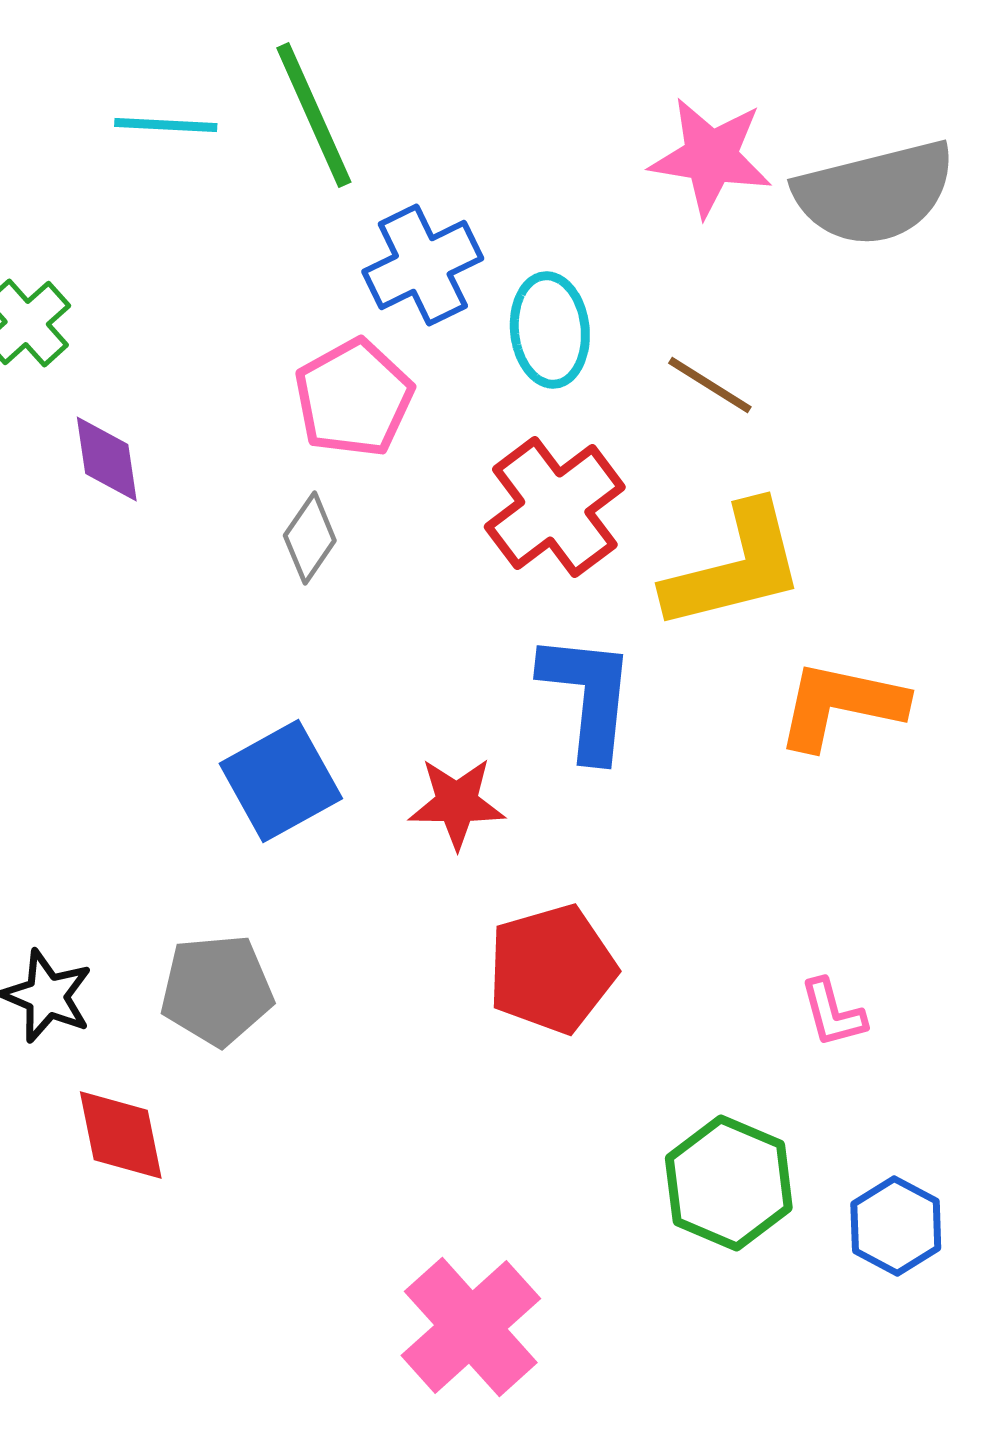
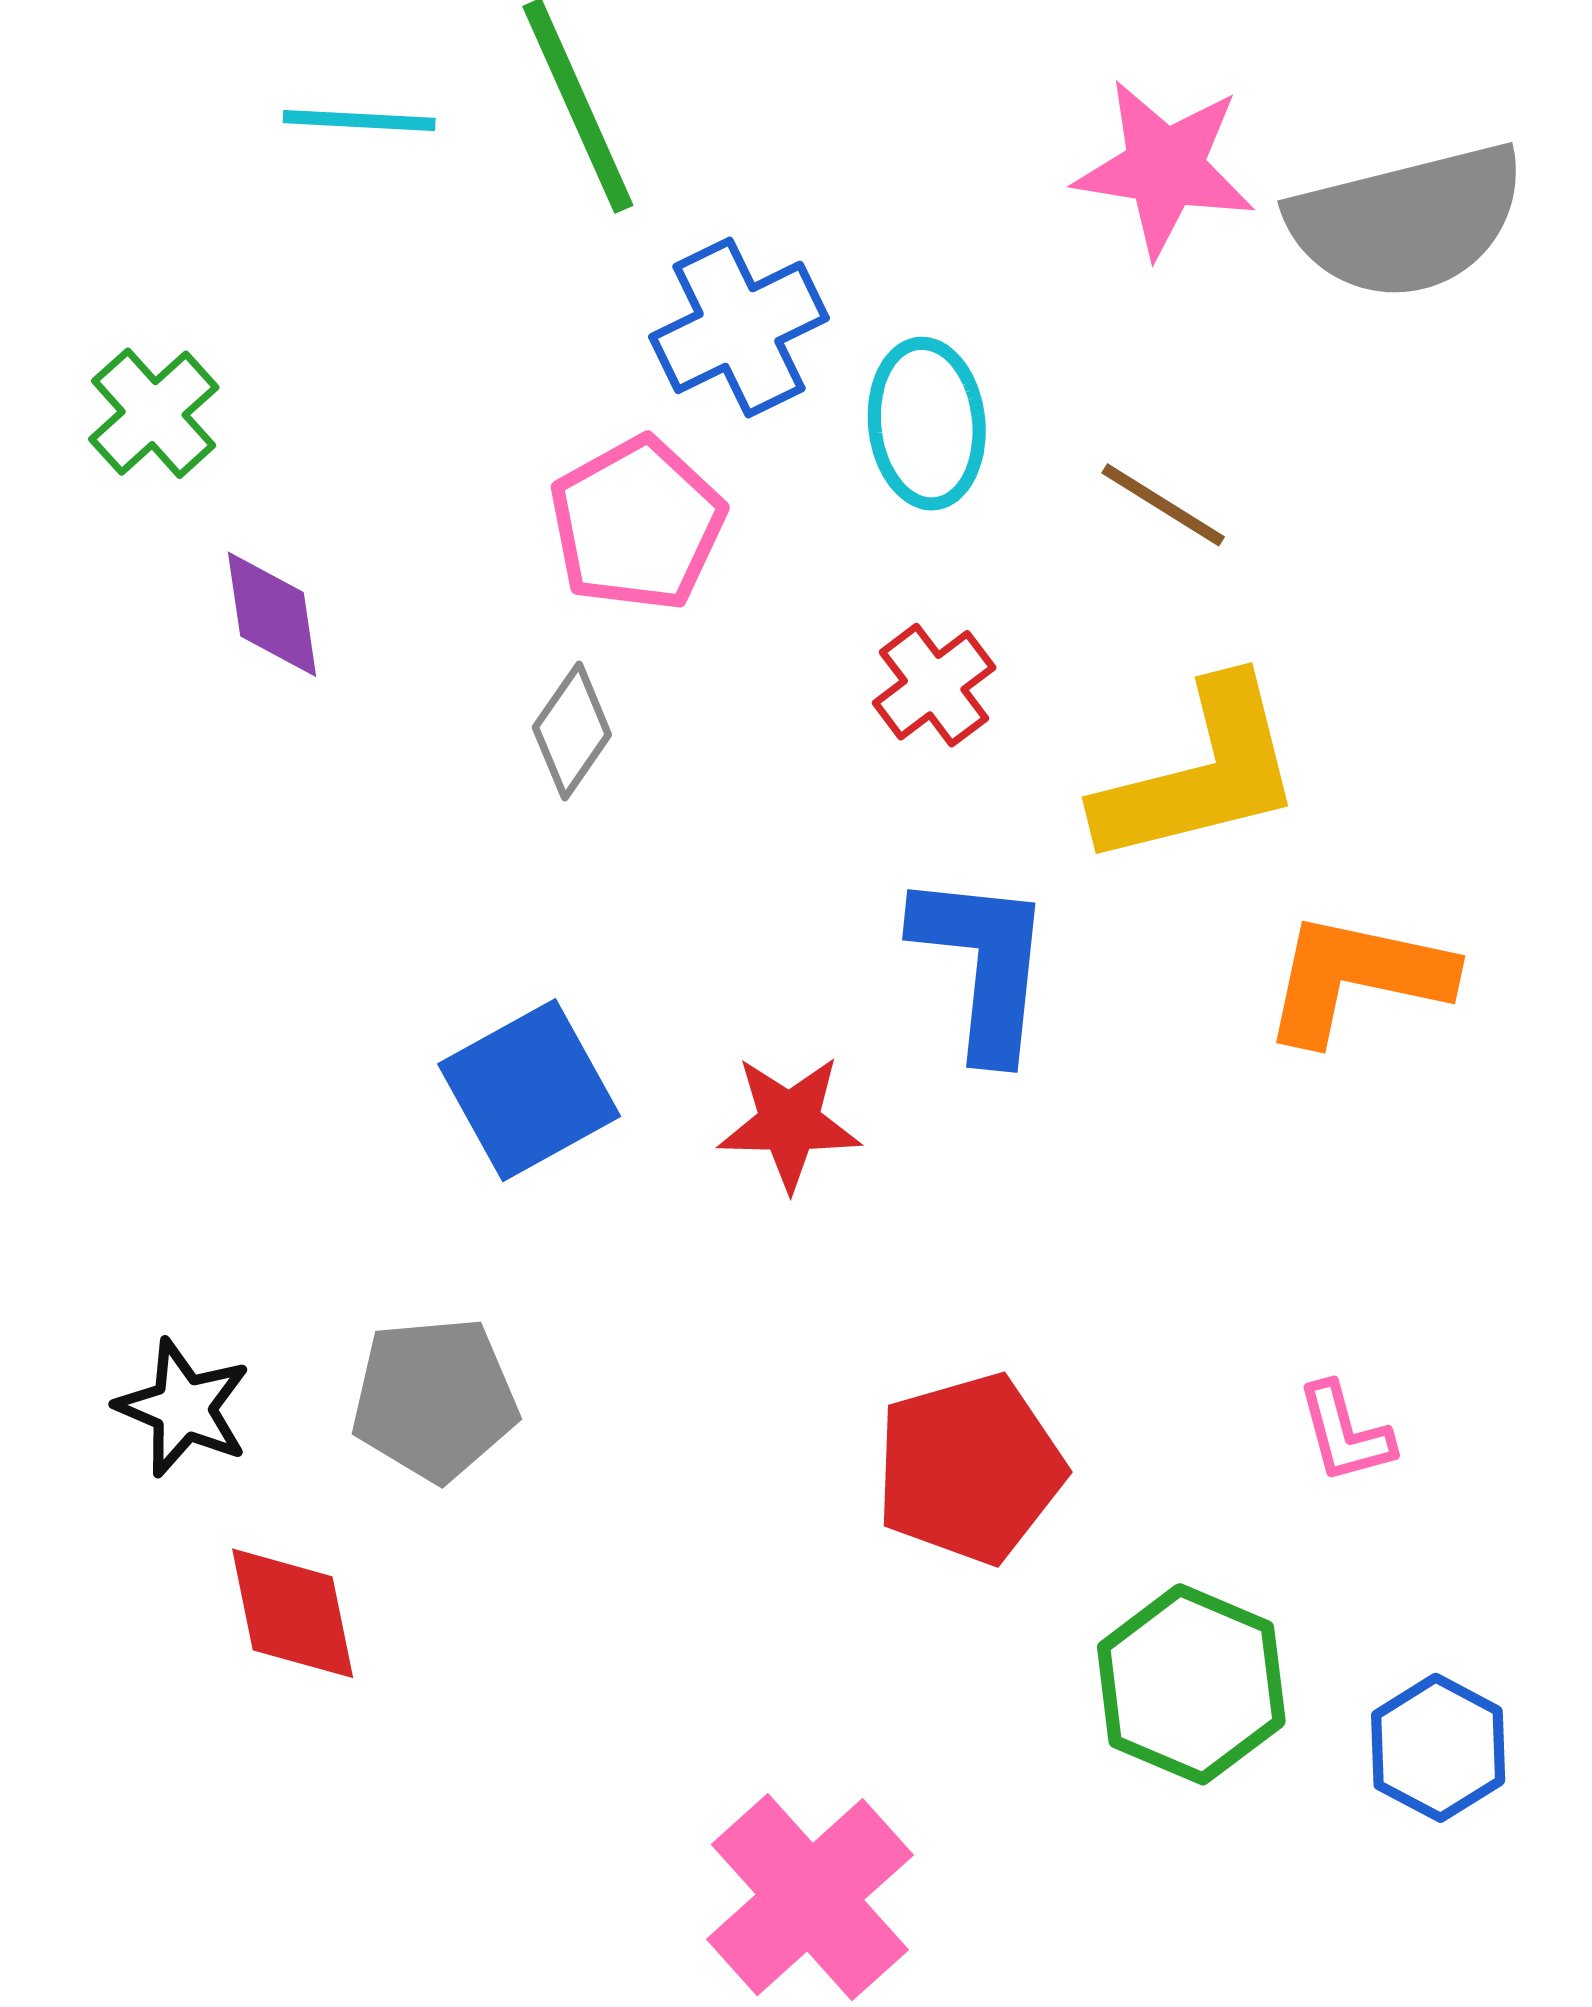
red cross: (555, 507) -> (934, 685), size x0.6
red pentagon: (552, 969) -> (970, 1468), moved

